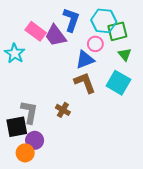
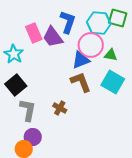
pink rectangle: (36, 31) -> (34, 33), turned 30
green square: (117, 31) -> (118, 18), moved, turned 30
pink circle: (95, 44) -> (91, 45), size x1.6
green triangle: (125, 54) -> (111, 55), moved, turned -40
black square: (17, 127) -> (16, 85), moved, turned -30

